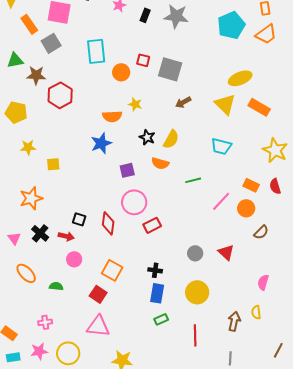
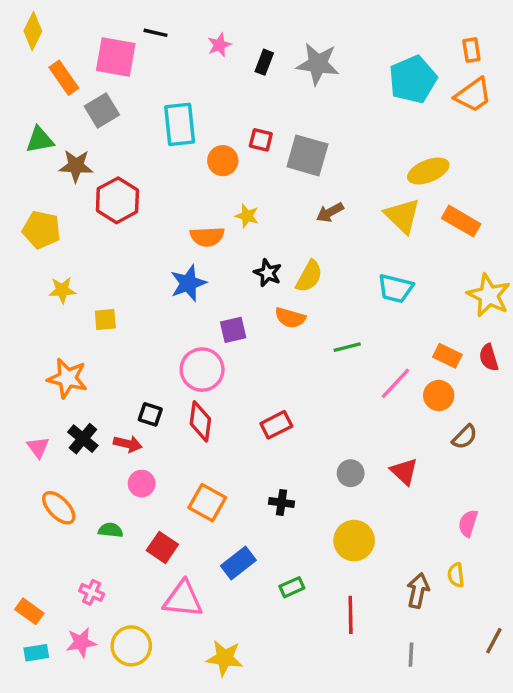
orange star: (31, 198) -> (67, 378), turned 30
pink circle: (134, 202) -> (202, 370), moved
blue rectangle: (157, 293) -> (238, 563), moved, turned 42
red square: (98, 294) -> (162, 547), moved
pink cross: (45, 322) -> (92, 592), turned 32

